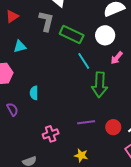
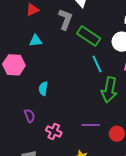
purple semicircle: (12, 109) -> (30, 116), moved
pink cross: (51, 134) -> (54, 131), turned 35

